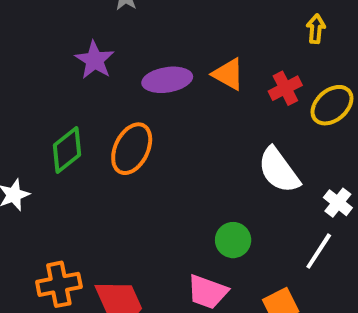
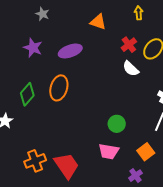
orange triangle: (228, 74) -> (98, 22), moved
white semicircle: (279, 170) -> (131, 69), moved, size x0.7

